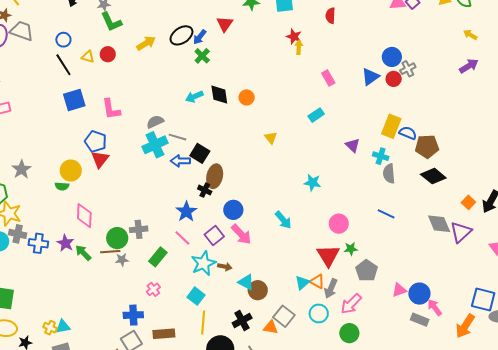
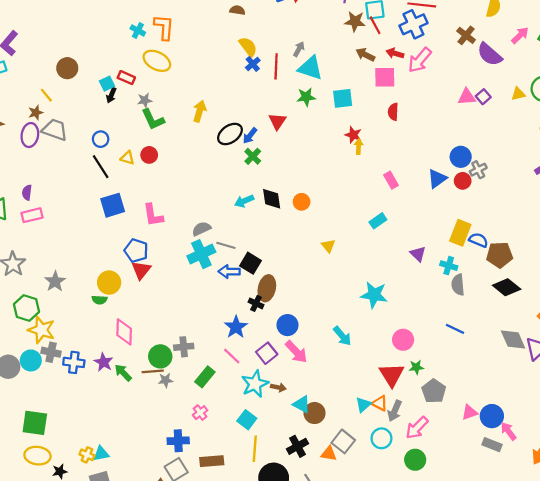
yellow arrow: (146, 43) -> (199, 111), moved, turned -42
cyan star: (312, 183) -> (374, 295), size x1.4

